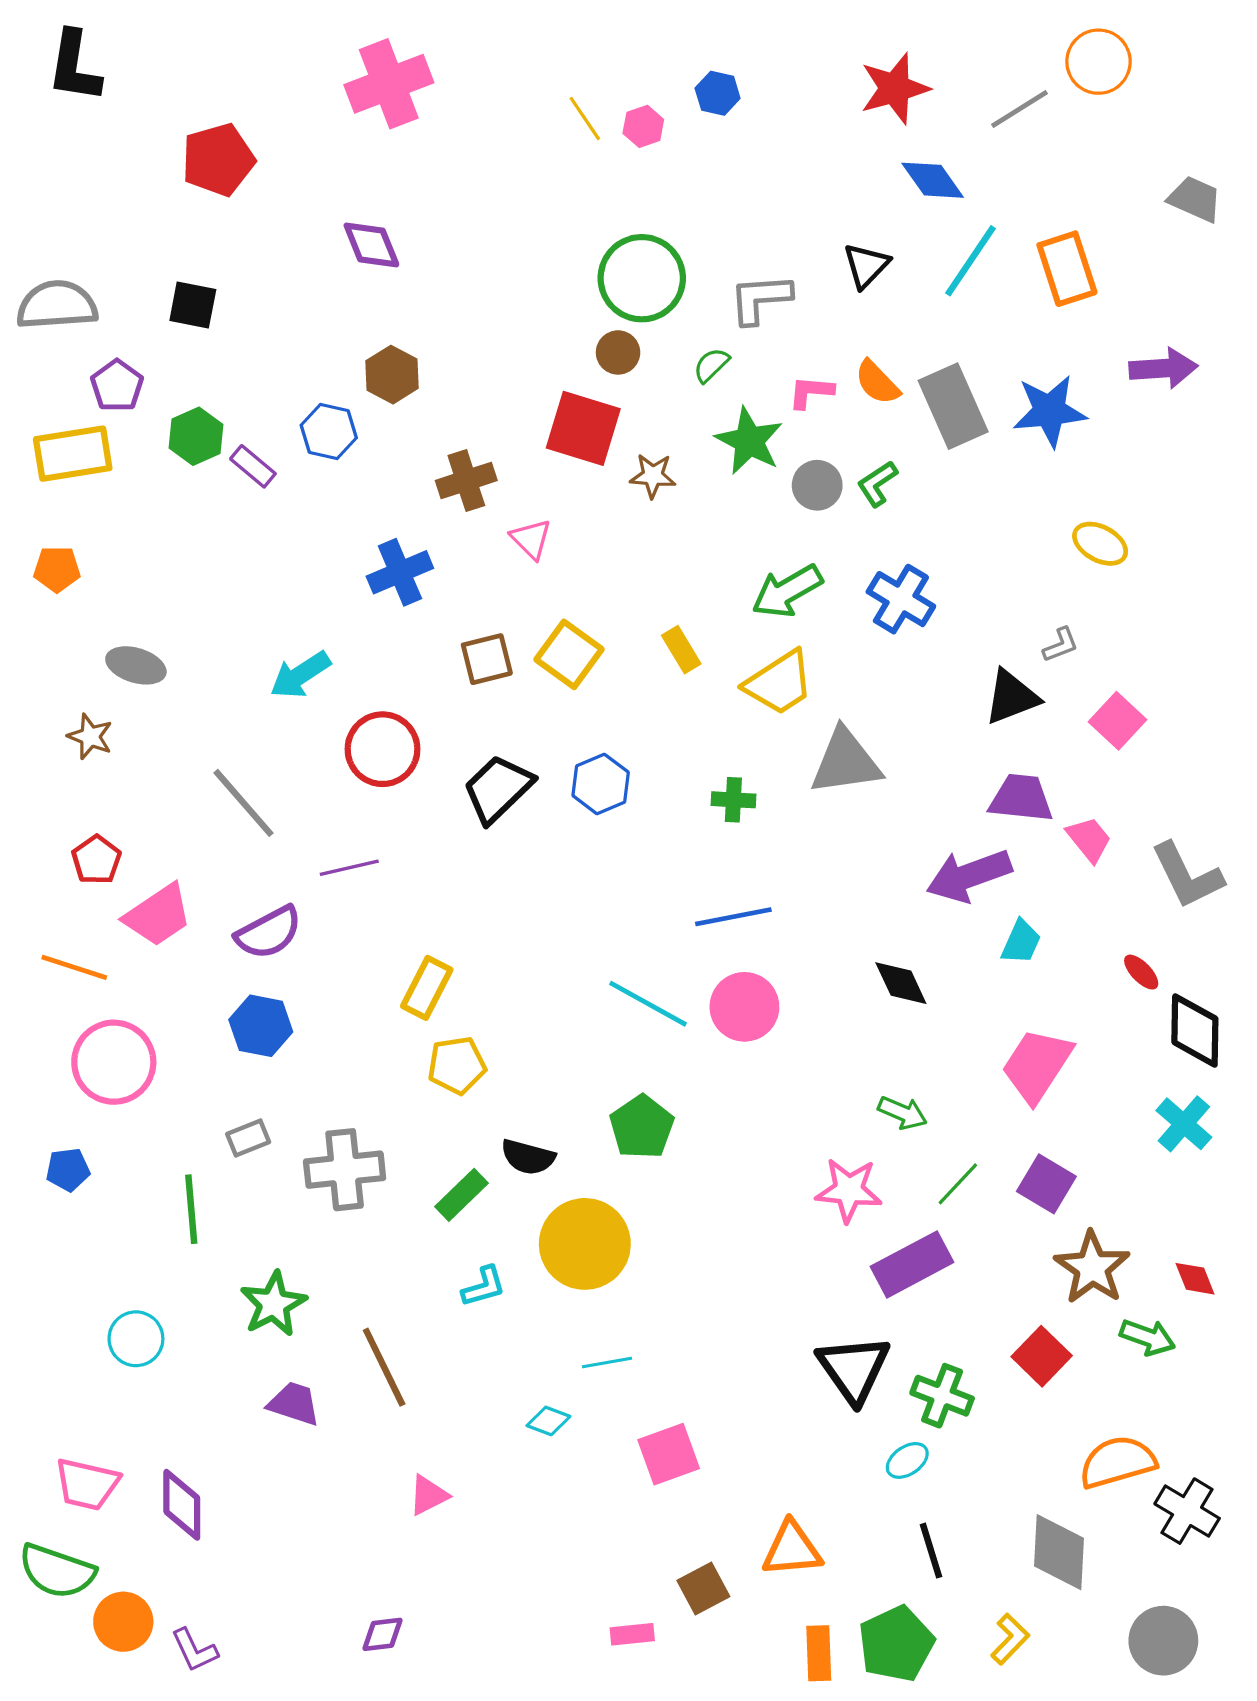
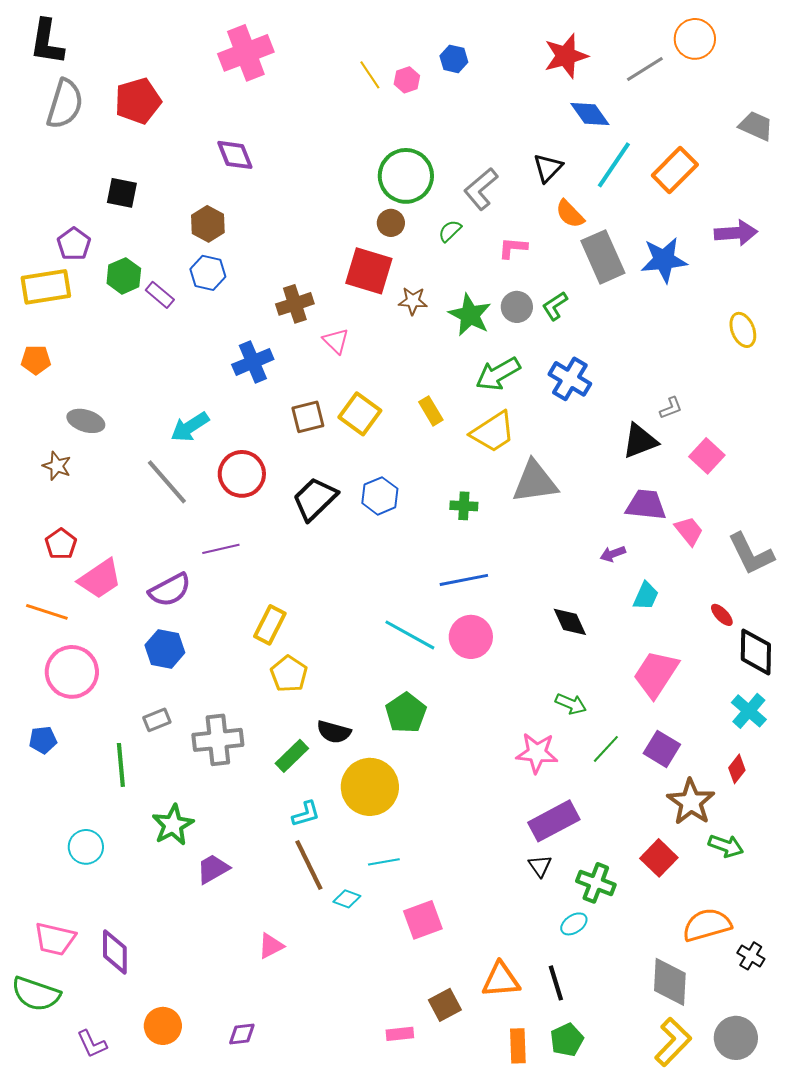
orange rectangle: (1067, 269) -> (675, 170), turned 63
gray L-shape: (760, 299) -> (481, 189), turned -36
gray semicircle: (57, 305) -> (65, 104), moved, turned 111
brown hexagon: (392, 375) -> (208, 224), moved
orange semicircle: (877, 383) -> (570, 214), moved
green star: (749, 441) -> (470, 315), moved
yellow ellipse: (1100, 544) -> (743, 330), moved, turned 40
gray line: (243, 803) -> (167, 482), moved
purple arrow: (969, 876) -> (613, 554), size x0.5
yellow pentagon: (457, 1065) -> (289, 674), turned -30
purple rectangle: (912, 1264) -> (554, 821), moved
red diamond: (1195, 1279) -> (737, 769), moved, turned 60
brown line: (384, 1367) -> (309, 865), moved
black triangle: (854, 1369) -> (540, 866), size x0.5
purple trapezoid: (294, 1404) -> (213, 869), moved, turned -48
black cross: (1187, 1511) -> (751, 956), size x0.7
black line: (931, 1551) -> (556, 983), moved
orange circle: (123, 1622) -> (163, 1026), moved
yellow L-shape: (1010, 1639) -> (673, 1042), moved, size x1.5
green pentagon: (896, 1644) -> (567, 1040), size x0.7
purple L-shape: (194, 1650) -> (92, 1044), moved

